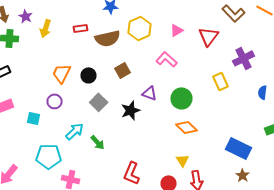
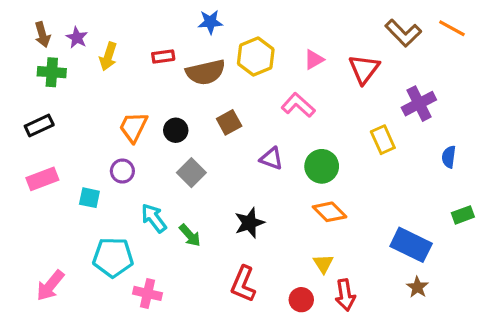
black star: (130, 110) -> (249, 223), moved
cyan arrow: (74, 131) -> (154, 218), turned -84

